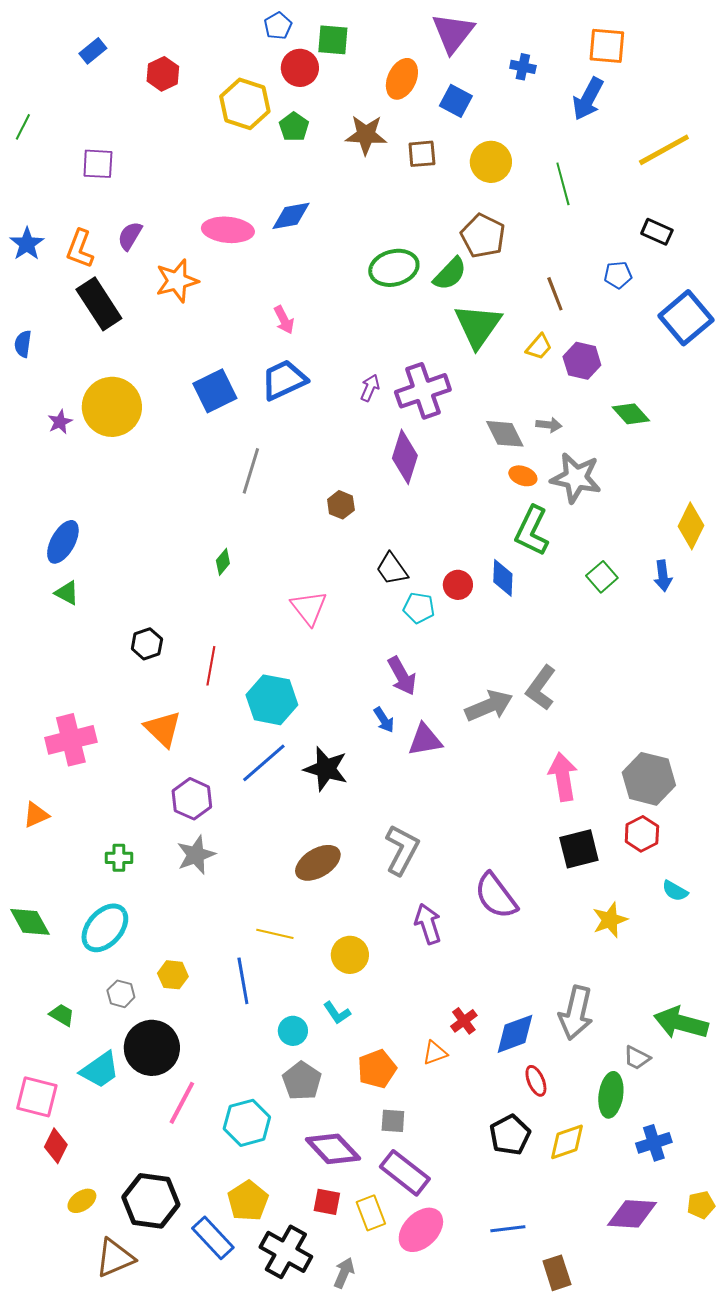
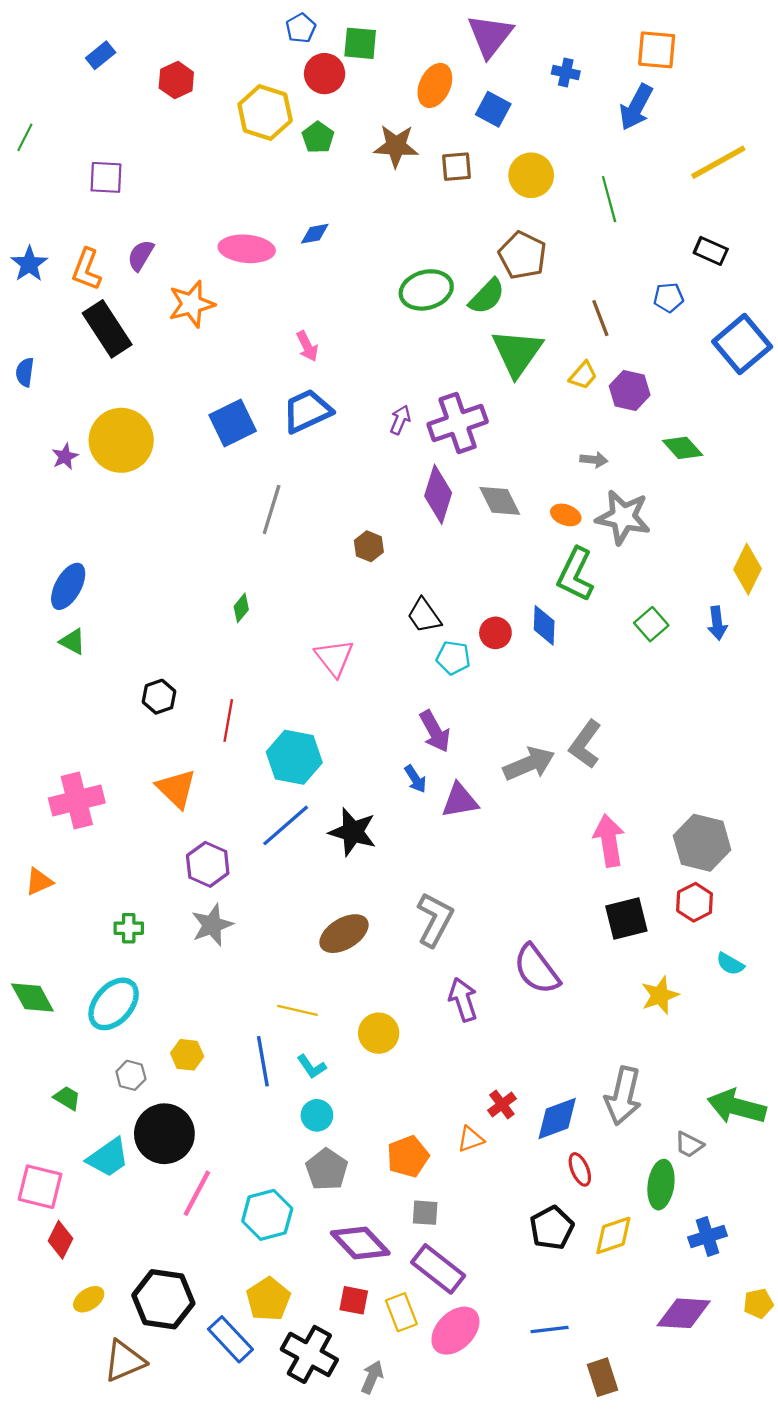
blue diamond: (291, 216) -> (315, 234), size x0.7
gray diamond: (505, 434) -> (500, 501), moved
cyan L-shape: (337, 1013) -> (312, 1067), moved

